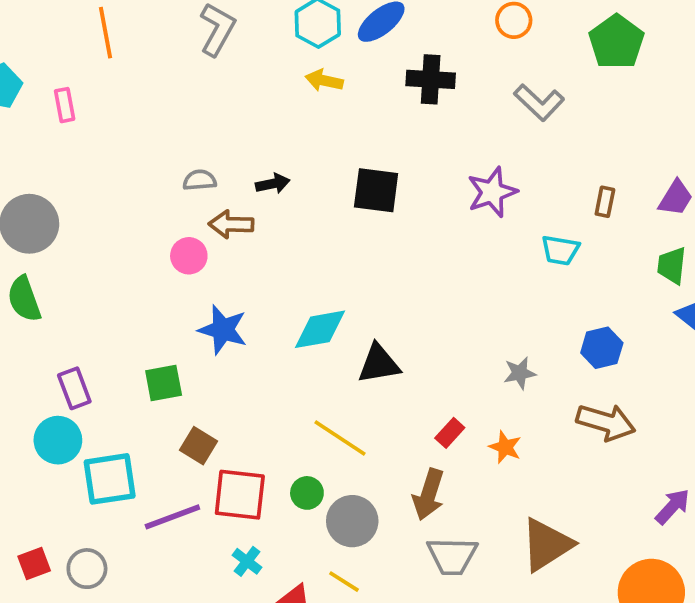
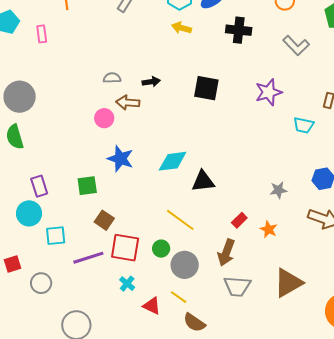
cyan square: (110, 479) -> (56, 236), size x0.7
red square: (34, 564) -> (12, 264), moved

